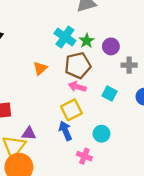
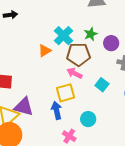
cyan cross: (65, 37) -> (63, 36), moved
purple triangle: (29, 133) -> (24, 107), size x1.5

